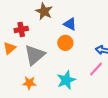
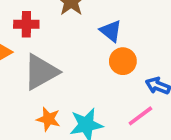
orange circle: (65, 43) -> (123, 61), moved
orange star: (29, 83) -> (48, 119), moved

